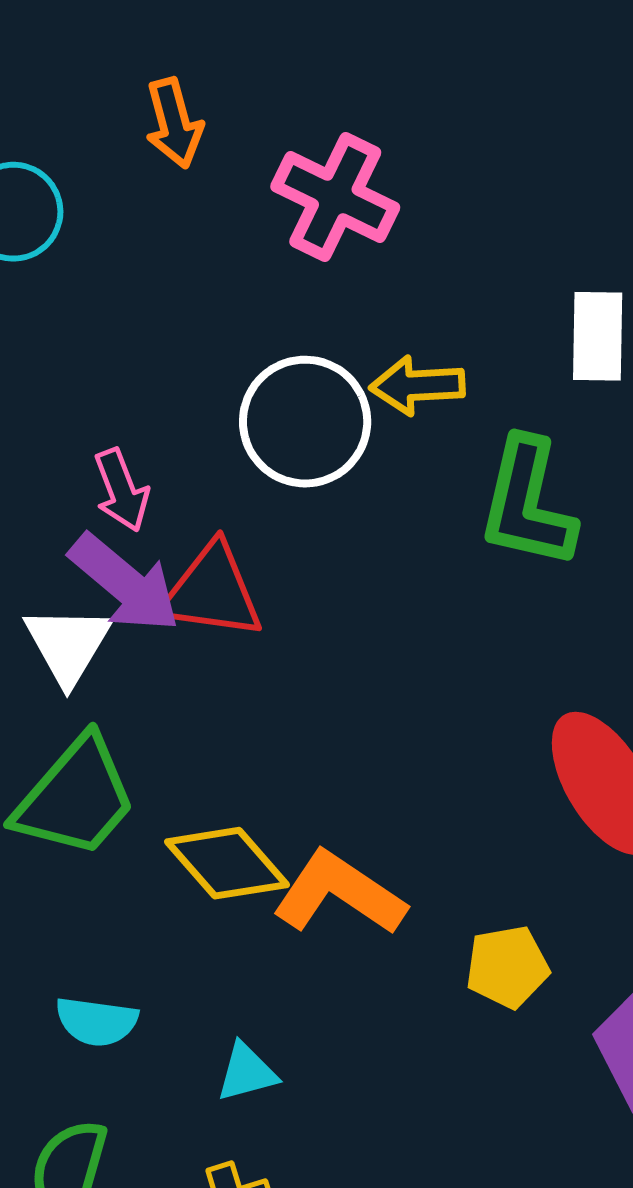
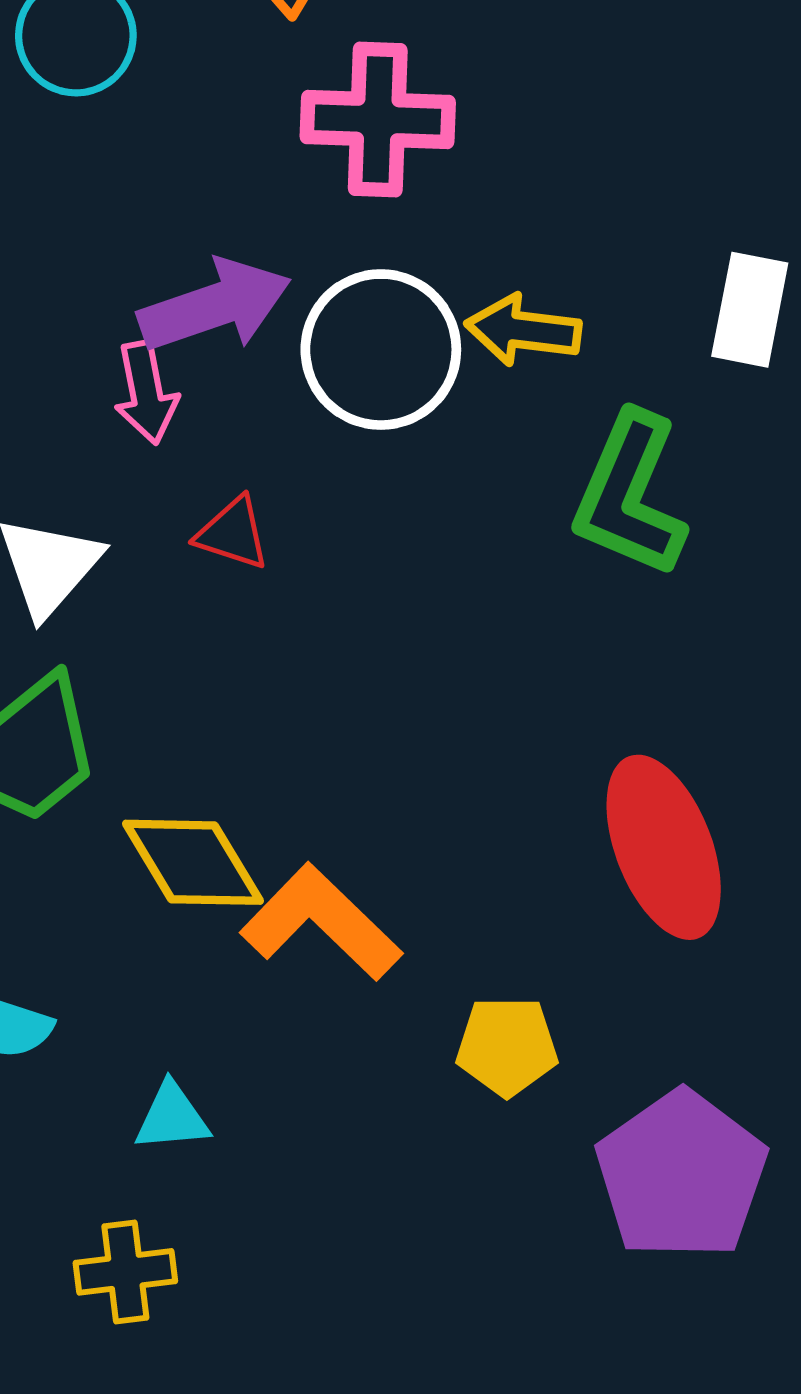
pink cross: (335, 197) -> (378, 119), moved, turned -34
purple arrow: (125, 583) -> (215, 306), moved, turned -69
red triangle: (212, 592) -> (233, 533), size x0.6

